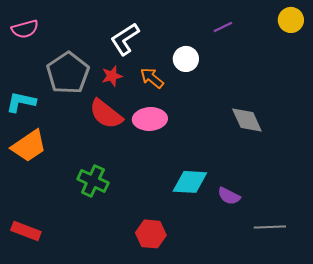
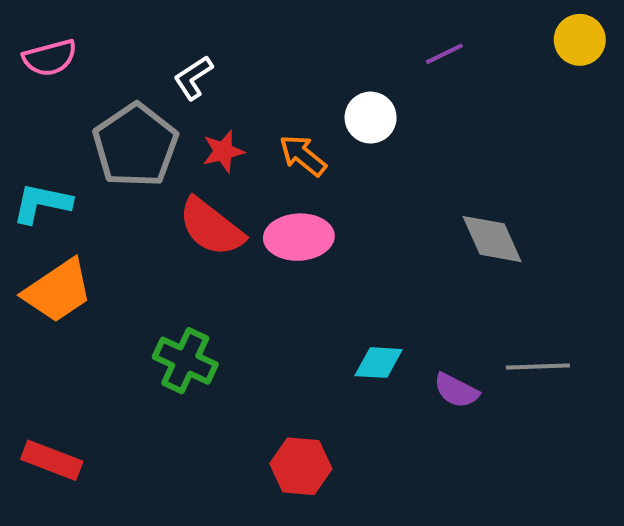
white L-shape: (125, 39) -> (193, 78), moved, size x0.7
cyan diamond: (190, 182) -> (379, 363), size x0.7
gray line: (270, 227) -> (538, 367), moved

